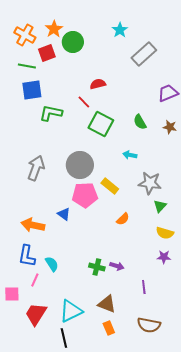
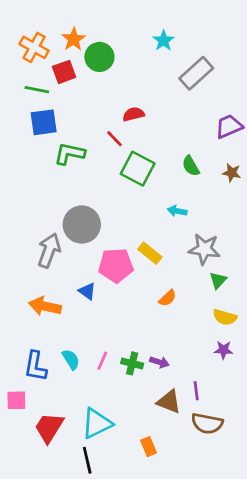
gray circle: (80, 165) -> (82, 225), moved
gray arrow: (36, 168) -> (49, 250), moved
blue L-shape: (27, 256) -> (35, 366), moved
pink line: (35, 280) -> (102, 361), moved
brown triangle: (107, 304) -> (169, 402), moved
brown semicircle: (149, 325) -> (207, 423), moved

